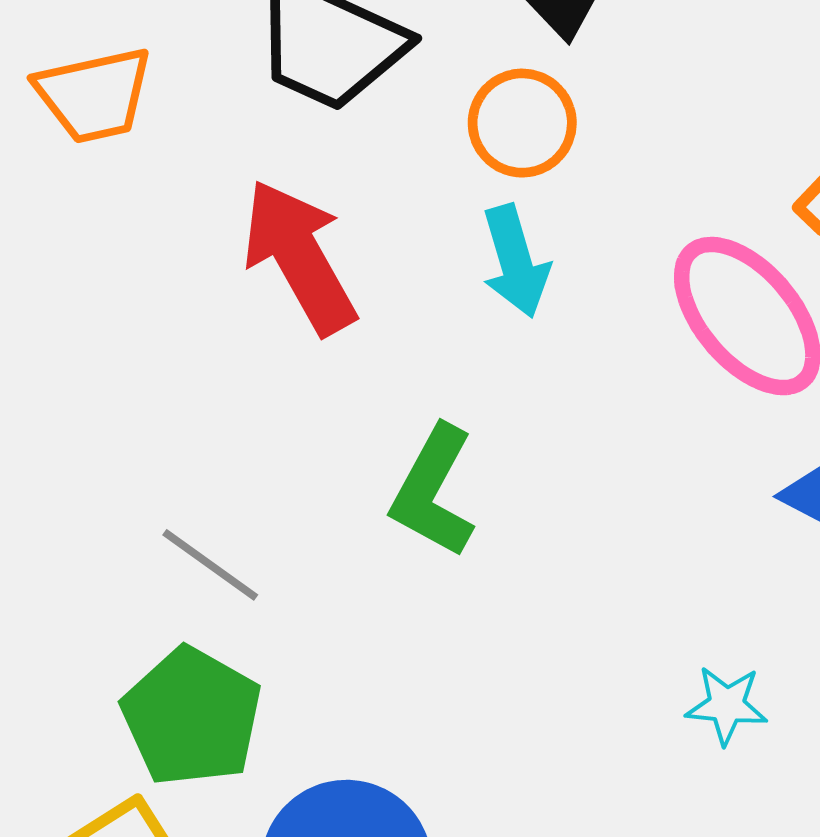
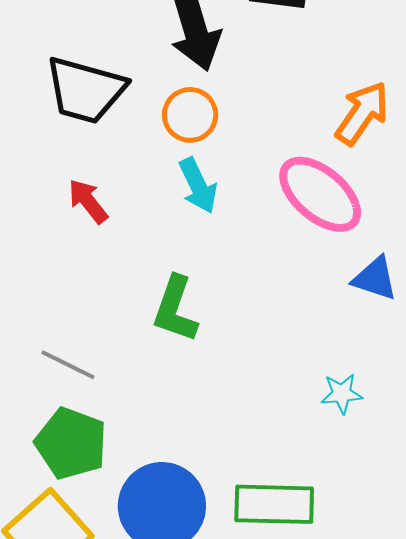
red arrow: (299, 257) -> (88, 201), size x0.6

